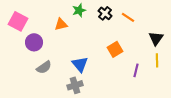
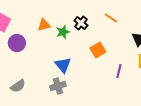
green star: (79, 10) -> (63, 32), moved
black cross: (105, 13) -> (81, 23), moved
gray semicircle: (44, 67) -> (18, 86), moved

